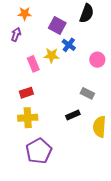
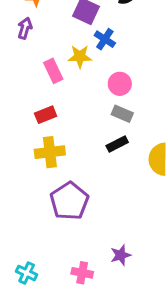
pink circle: (97, 60) -> (120, 84), moved
gray rectangle: (87, 93) -> (122, 114), moved

